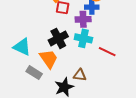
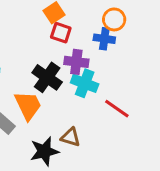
purple cross: (83, 19) -> (76, 62), moved
black cross: (58, 38) -> (47, 77), turned -36

